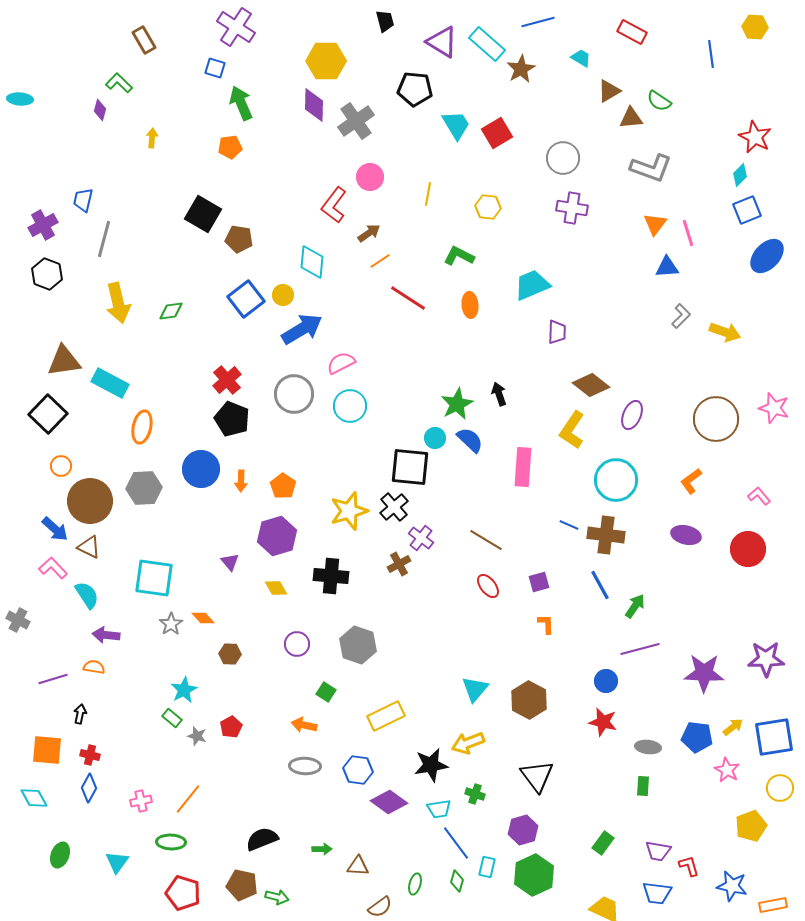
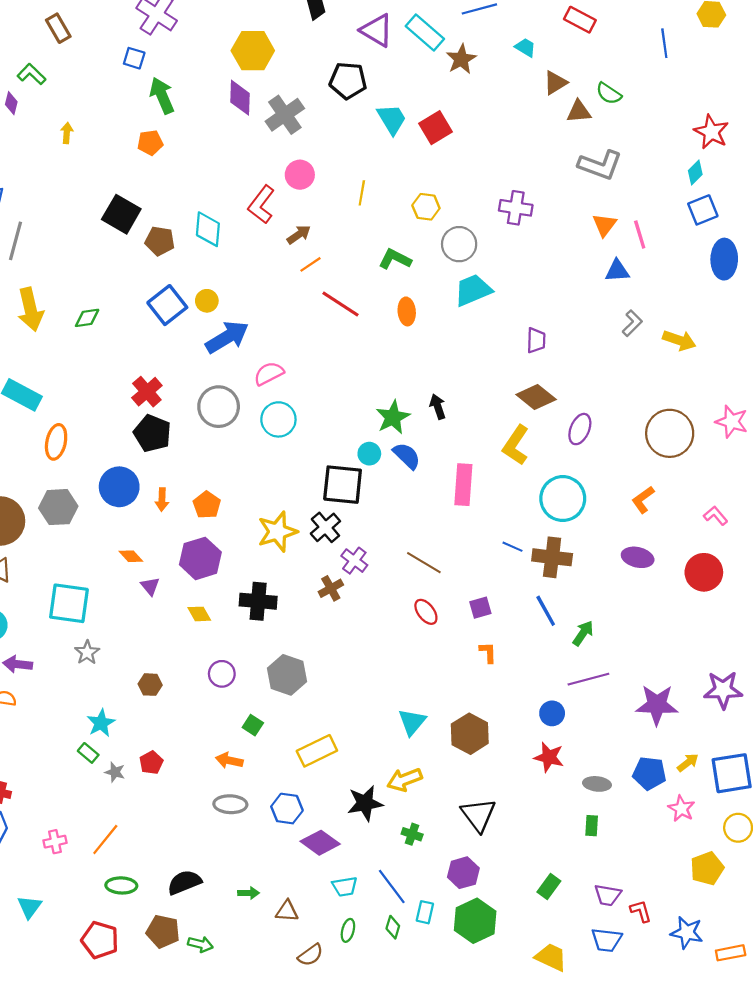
gray circle: (563, 158) -> (459, 244), moved
blue ellipse: (767, 256) -> (724, 259), turned -42
cyan diamond: (312, 262) -> (208, 229), moved
purple trapezoid: (557, 332) -> (536, 340), moved
orange diamond: (203, 618) -> (131, 556), moved
cyan trapezoid: (439, 809) -> (345, 887), moved
green ellipse: (171, 842) -> (121, 885), moved

